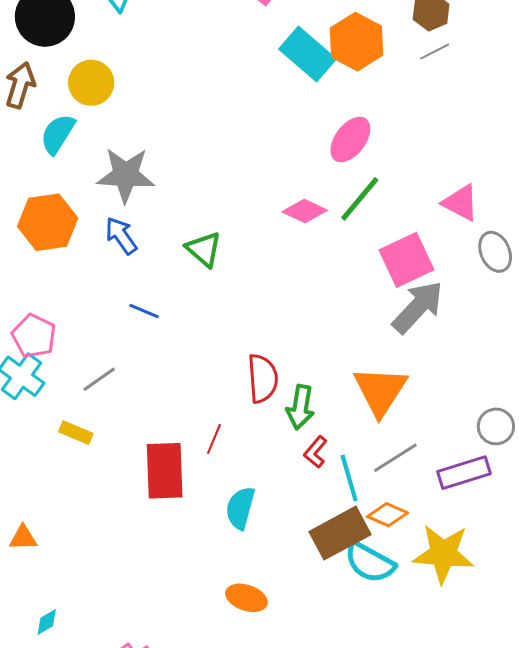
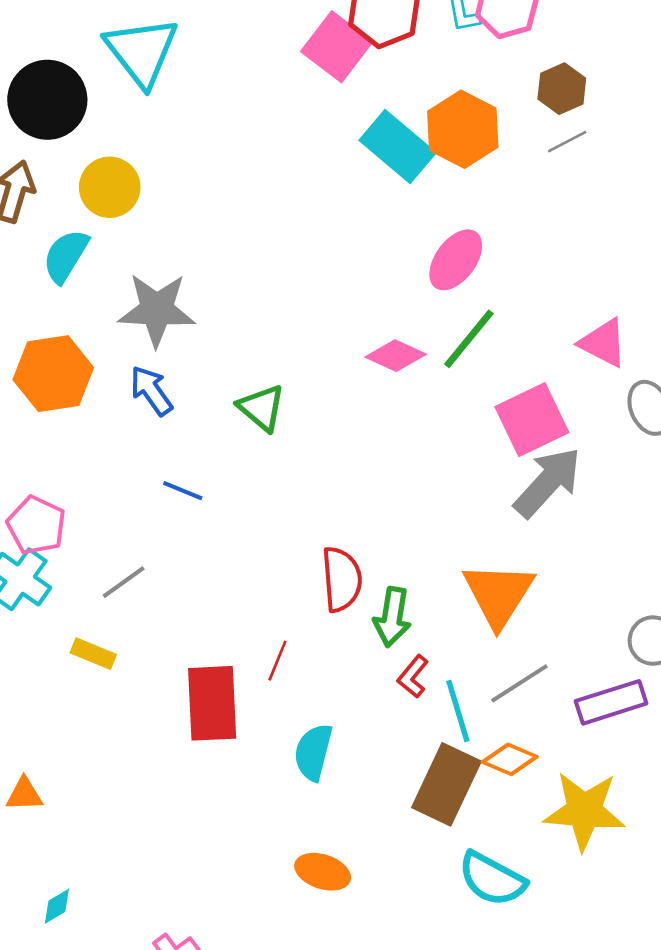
brown rectangle: (340, 533) -> (446, 784), turned -36
cyan semicircle: (370, 562) -> (492, 879), moved

